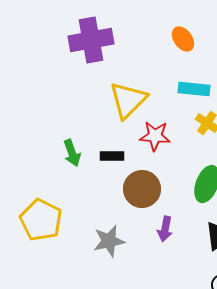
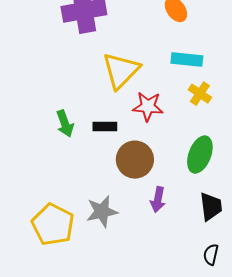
yellow pentagon: (41, 220) -> (53, 225), moved

